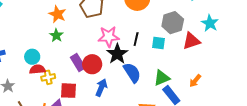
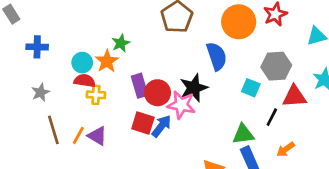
orange star: (57, 14) -> (107, 61), moved
pink star: (109, 37) -> (181, 105), moved
black line: (136, 39) -> (272, 117), moved
blue semicircle: (132, 73) -> (217, 56), moved
red square: (68, 91) -> (143, 123), moved

